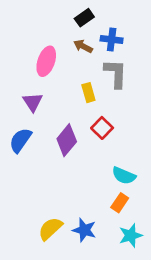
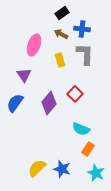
yellow rectangle: (88, 93) -> (60, 60), moved
cyan semicircle: (124, 176) -> (81, 129), moved
cyan star: (131, 235) -> (96, 173), turned -30

